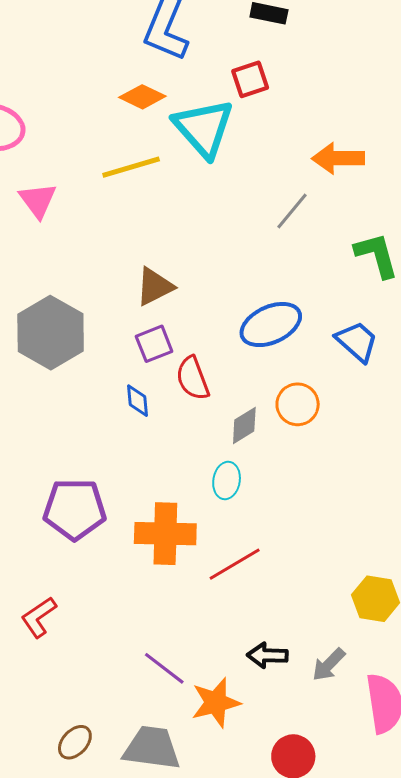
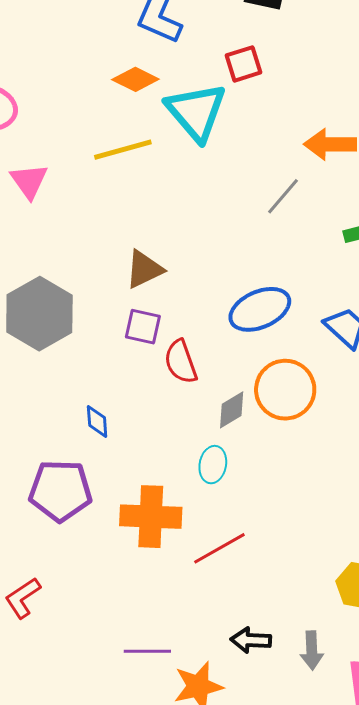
purple square: (154, 344) -> (143, 327), turned 33
blue diamond: (137, 401) -> (97, 421), moved
orange circle: (298, 404) -> (285, 390), size x1.4
gray arrow: (329, 665) -> (312, 650), turned -48
purple line: (164, 668) -> (147, 651), turned -39

